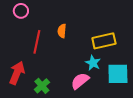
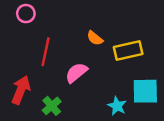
orange semicircle: (62, 31) -> (95, 38), moved, turned -56
cyan star: (93, 63) -> (117, 106), moved
pink semicircle: (80, 81) -> (76, 73), moved

